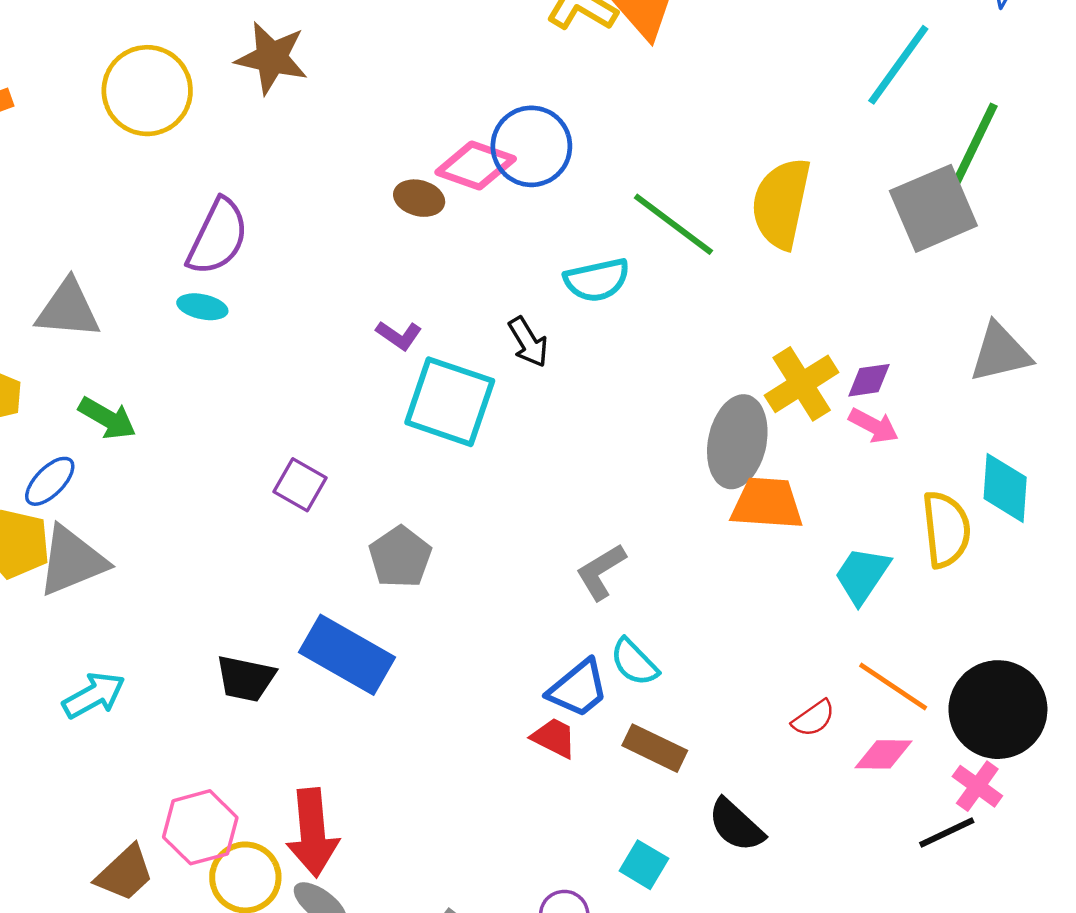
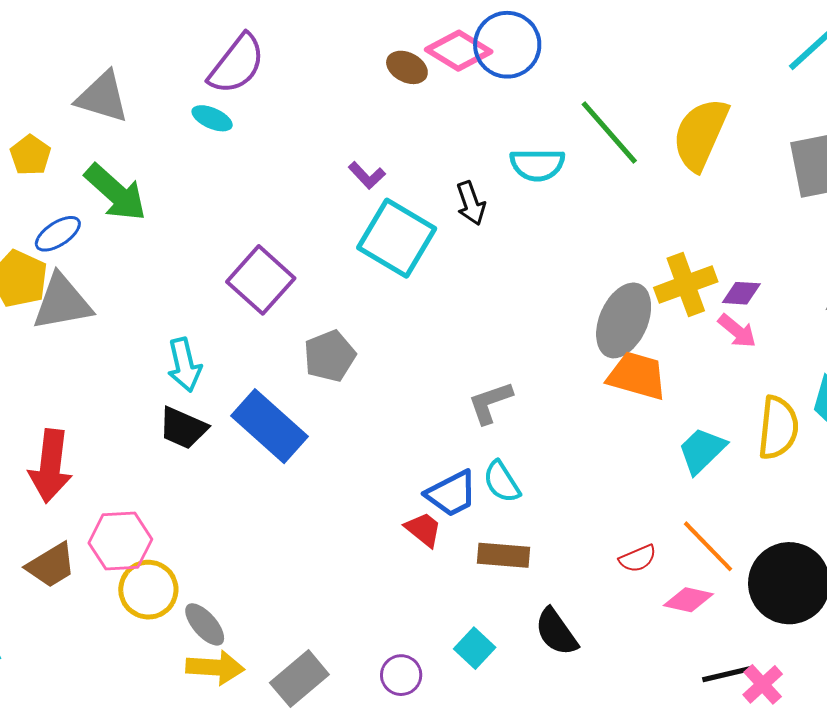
green arrow: (107, 418) -> (116, 192), size x1.4
purple square: (300, 485) -> (261, 280), size x1.5
cyan arrow: (94, 695) -> (184, 365), moved, turned 94
brown rectangle: (655, 748) -> (504, 555), turned -33
pink cross: (977, 786) -> (763, 684), moved
red arrow: (312, 833) -> (50, 466), moved

